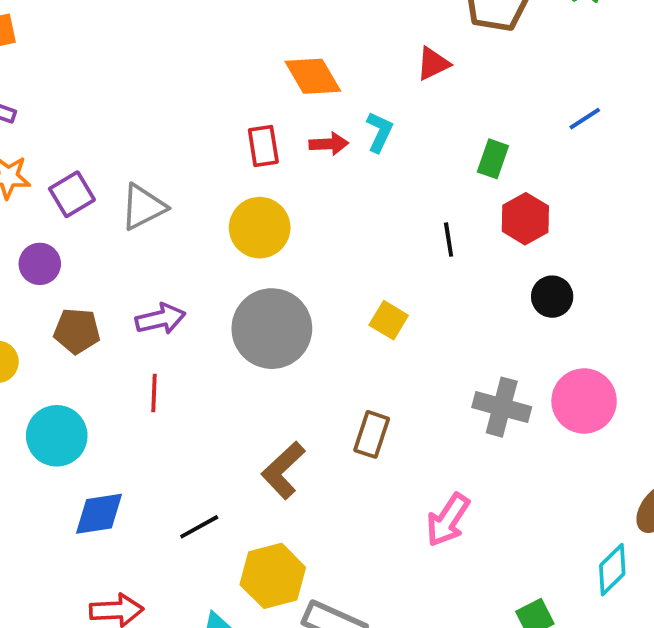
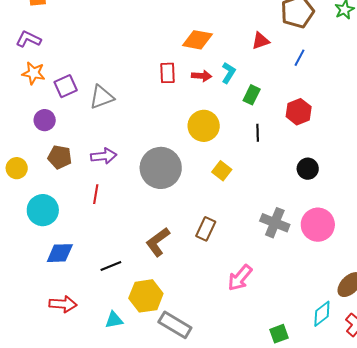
orange diamond: (313, 76) -> (197, 40), turned -56
blue line: (585, 119) -> (299, 58), moved, turned -36
green rectangle: (493, 159) -> (252, 95), moved
red hexagon: (525, 219) -> (299, 112), moved
yellow circle: (260, 228) -> (204, 126), moved

